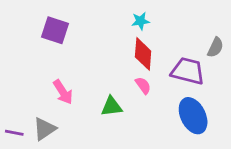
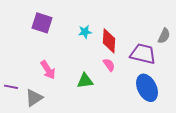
cyan star: (140, 21) -> (85, 32), moved
purple line: (14, 133) -> (11, 87), moved

